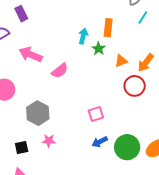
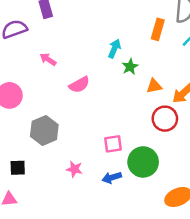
orange rectangle: (108, 28) -> (158, 29), moved
pink arrow: (31, 55) -> (48, 59), size x0.6
pink star: (49, 141) -> (74, 169), moved
green circle: (127, 147) -> (143, 162), moved

